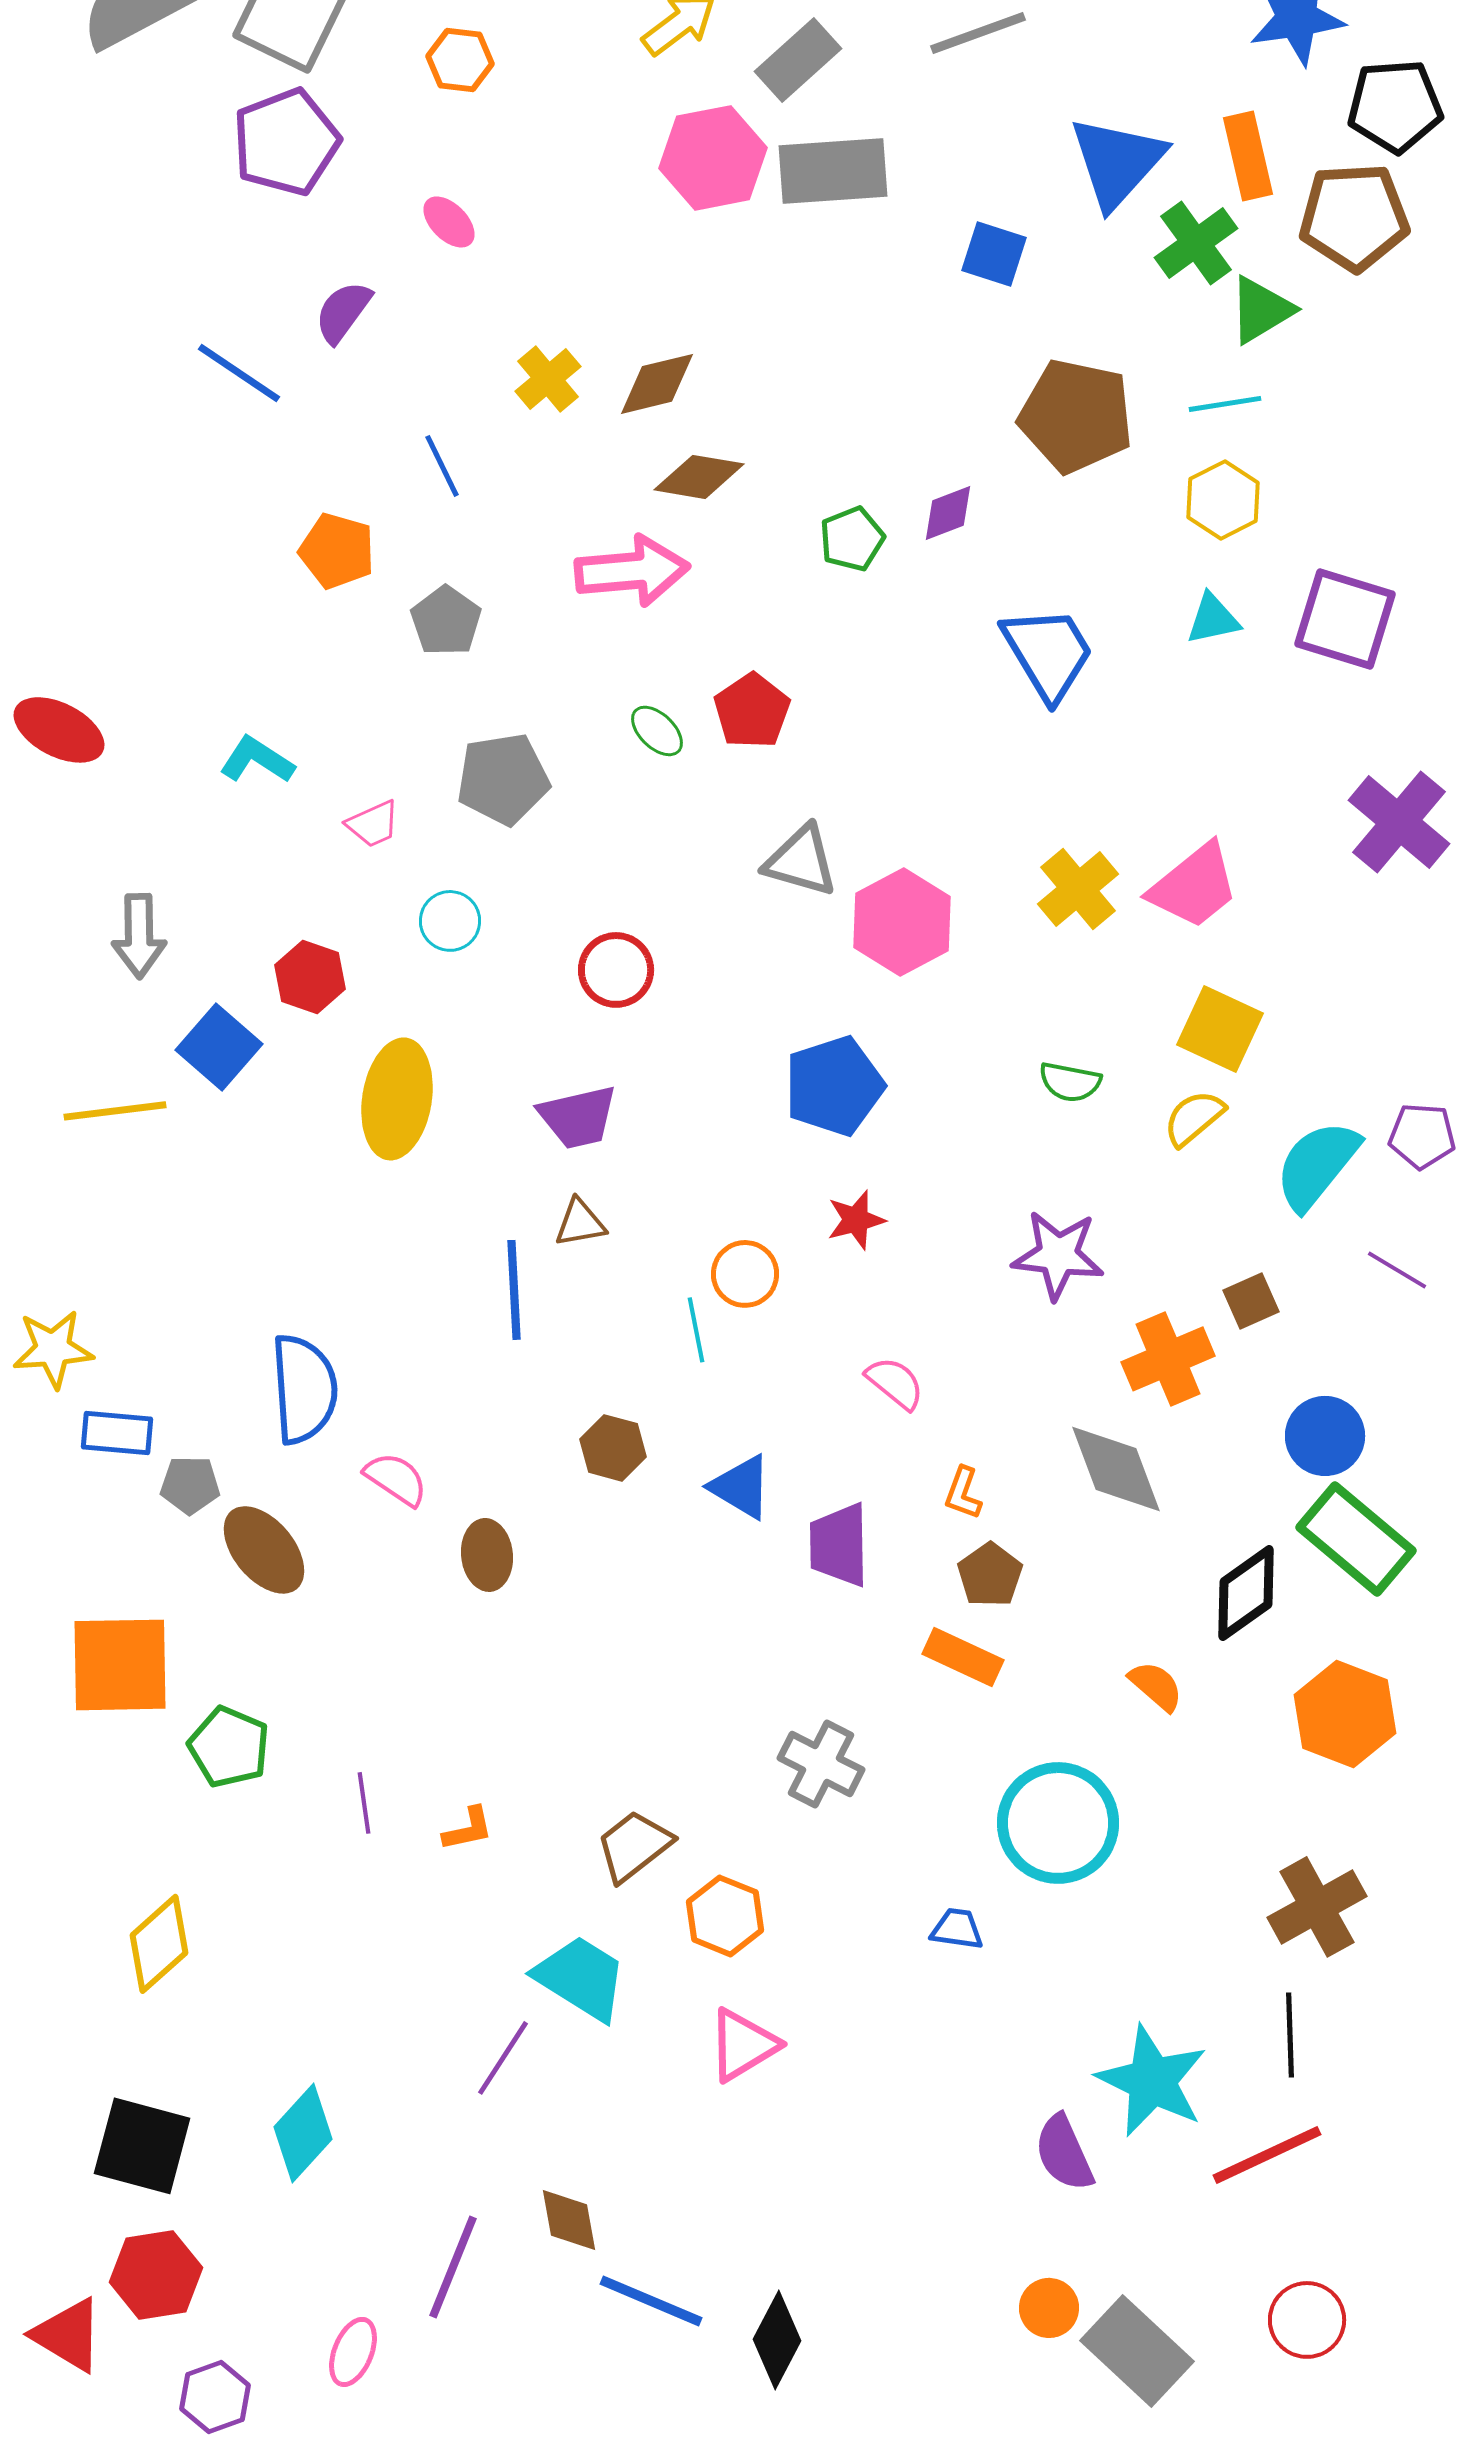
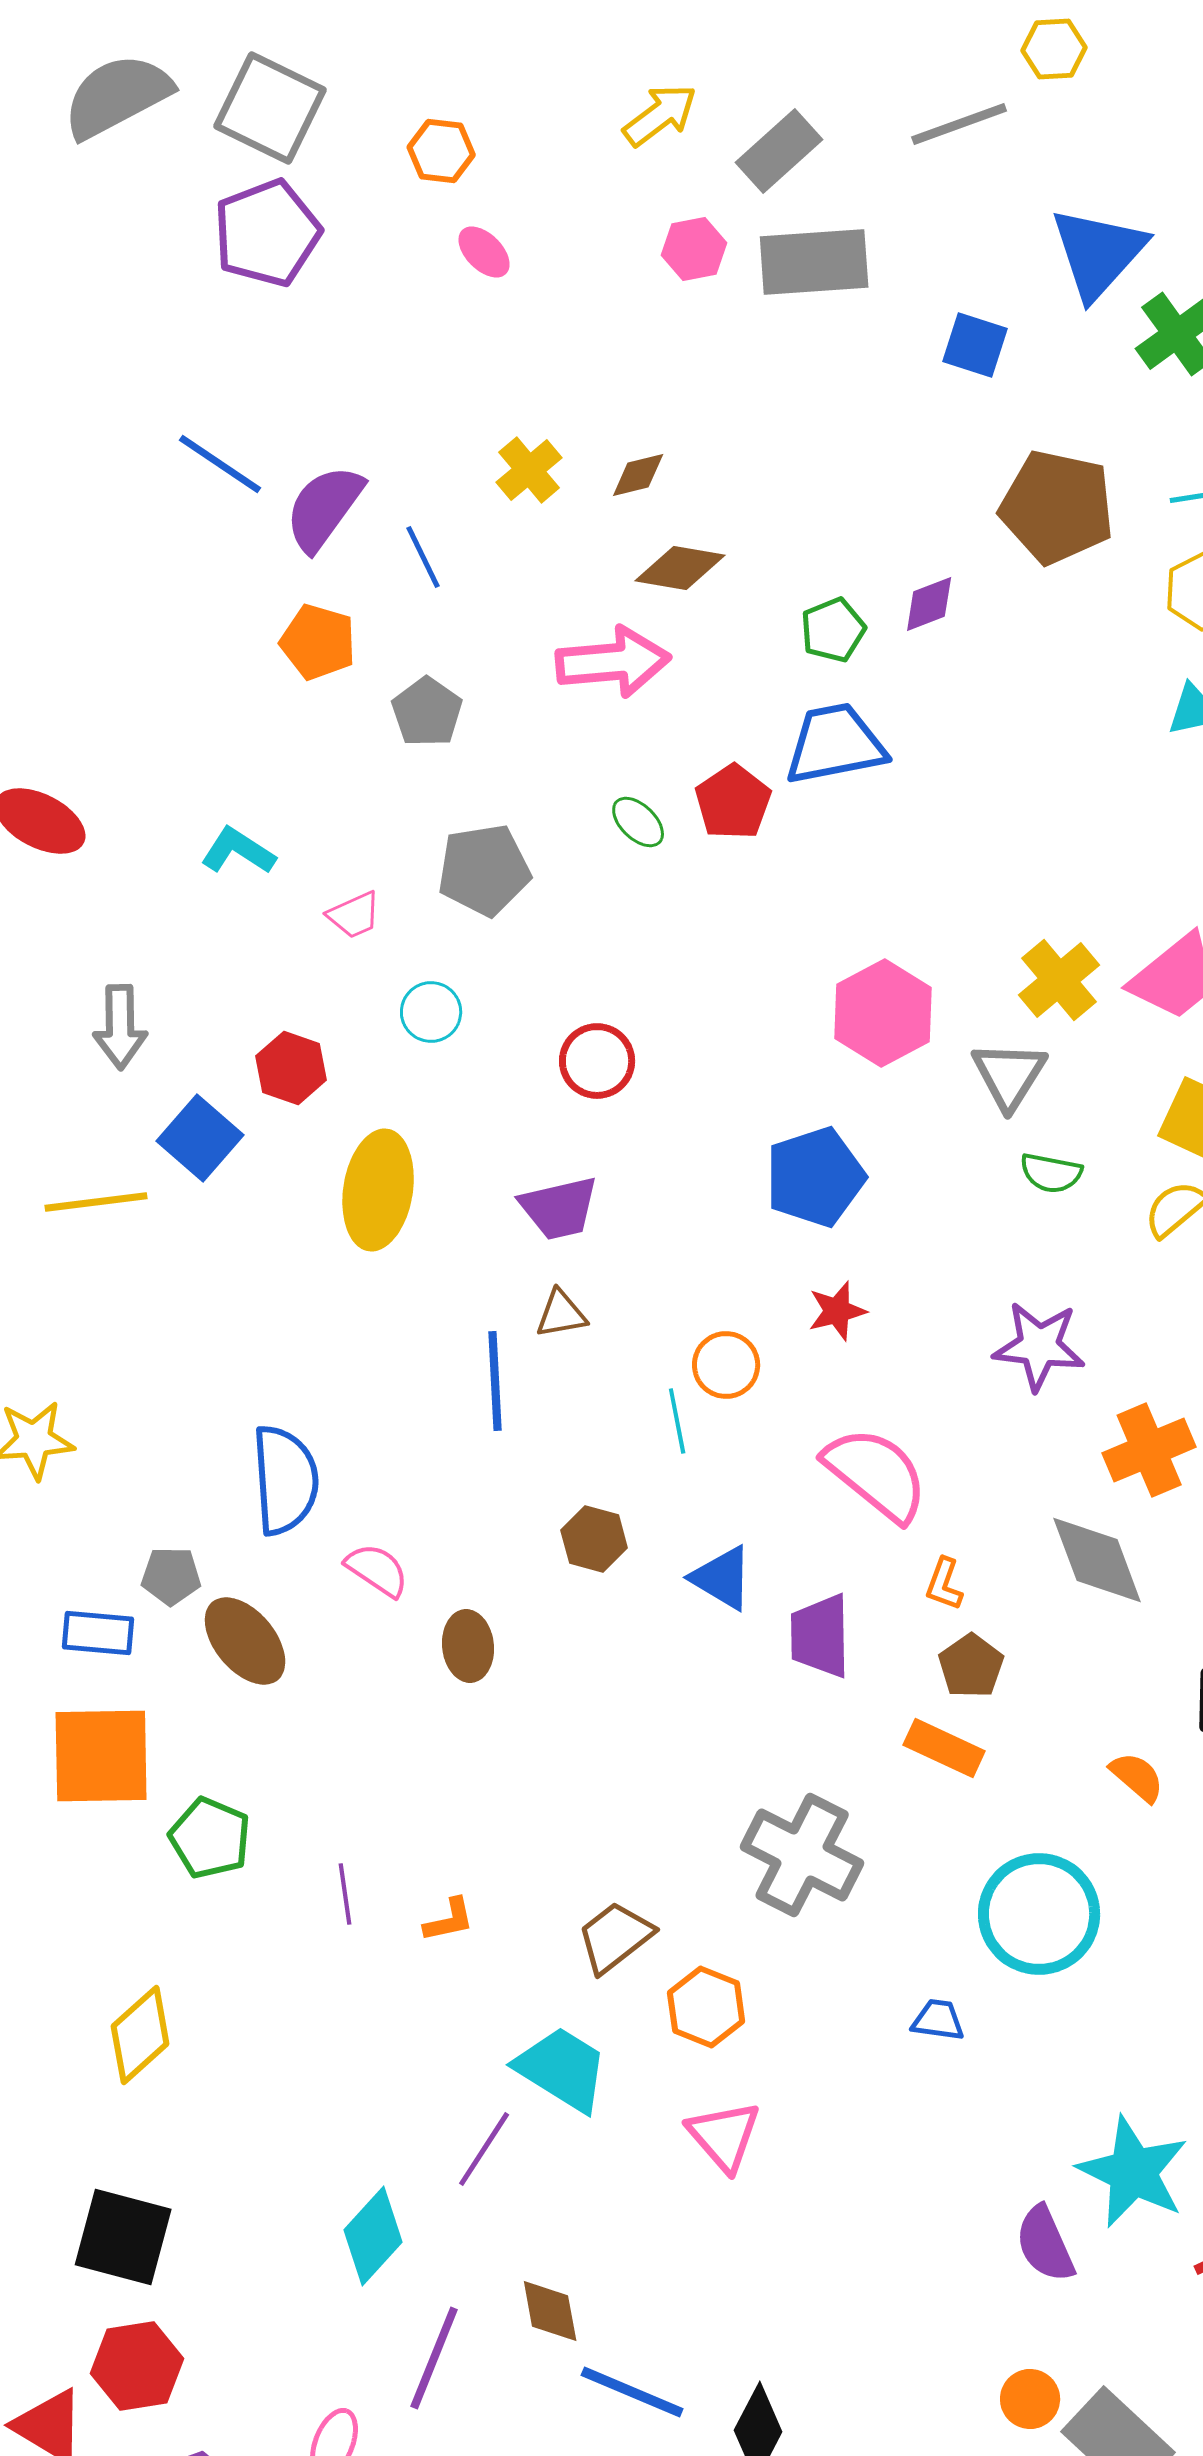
pink hexagon: (713, 158) -> (694, 249), size x0.6
pink ellipse: (449, 222) -> (484, 252), moved
purple semicircle: (343, 312) -> (324, 508), moved, size x1.4
brown diamond: (657, 384) -> (638, 475), size x0.7
blue trapezoid: (1048, 653) -> (835, 744), moved, turned -70
gray triangle: (801, 861) -> (1009, 1075), moved, turned 46
pink semicircle: (895, 1383) -> (876, 1474), size x1.8
blue rectangle: (117, 1433) -> (98, 1633), moved
gray cross: (821, 1764) -> (802, 1855), size x1.4
pink triangle: (743, 2045) -> (724, 2136), turned -40
cyan diamond: (303, 2133) -> (373, 2236), moved

